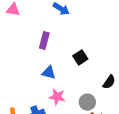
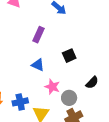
pink star: (57, 97) -> (52, 87), moved

